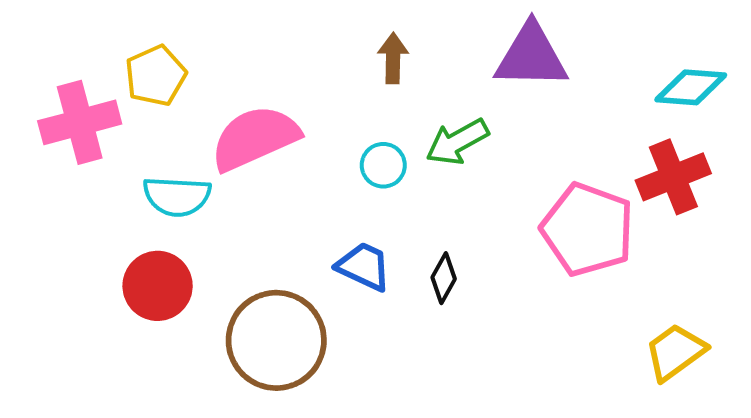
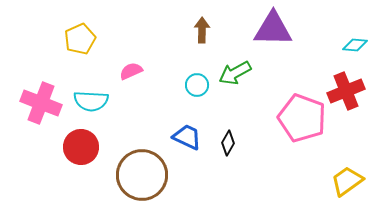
cyan diamond: (691, 87) -> (355, 45), size x0.7
pink cross: (80, 122) -> (41, 103), moved, turned 36
pink semicircle: (255, 138) -> (131, 71), size x0.5

